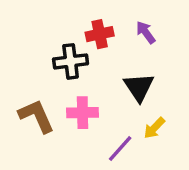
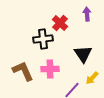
purple arrow: (146, 32) -> (87, 14), moved, turned 32
red cross: (100, 34) -> (60, 23), turned -35

